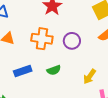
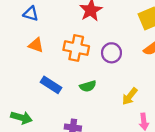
blue rectangle: (23, 71) -> (51, 85), turned 48

